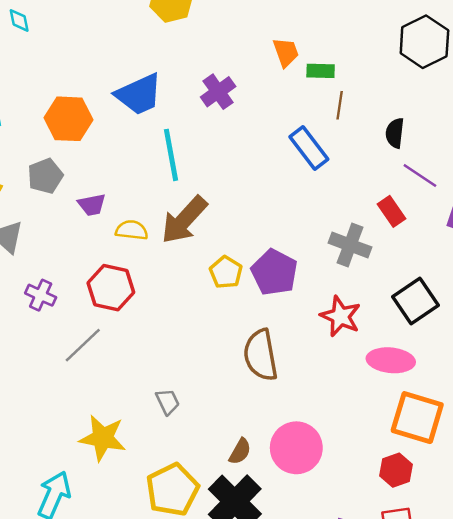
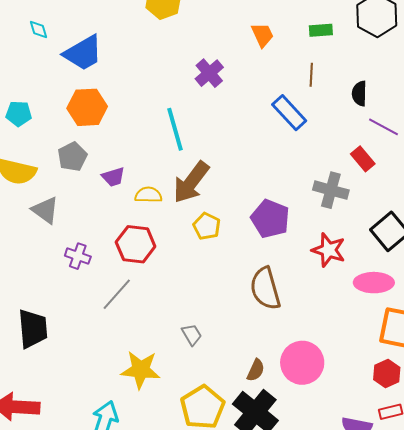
green rectangle: (321, 71) -> (321, 30), moved
blue trapezoid: (139, 94) -> (83, 53), moved
yellow pentagon: (226, 272) -> (207, 226), moved

